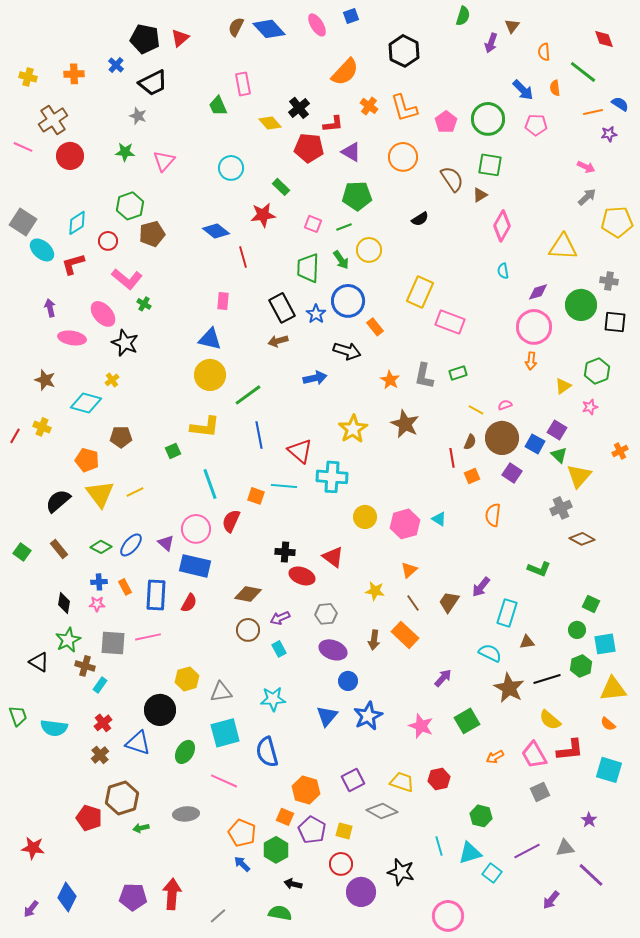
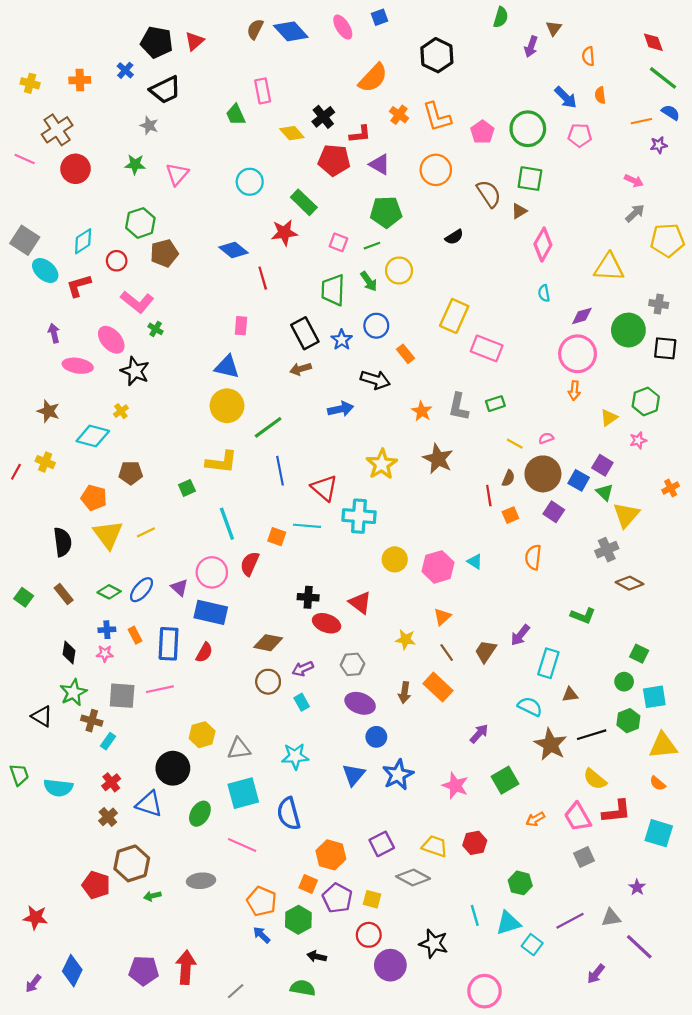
green line: (583, 72) -> (663, 78), moved
green rectangle: (281, 187) -> (304, 202), size x1.4
blue circle: (348, 301) -> (376, 326), size x0.7
black semicircle: (58, 501) -> (63, 542), turned 124

